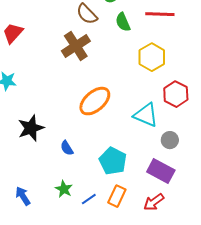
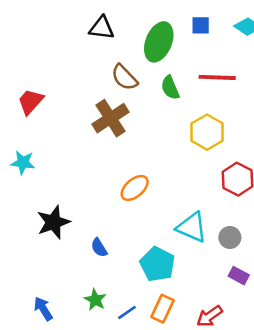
orange ellipse: (95, 101) -> (135, 188), size x0.7
cyan triangle: (146, 115) -> (192, 227), moved
purple rectangle: (161, 171) -> (239, 276), moved, size x0.6

